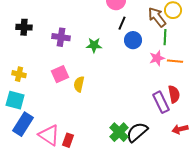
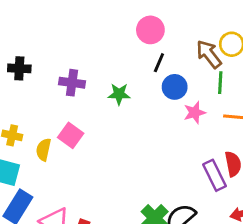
pink star: (157, 58) -> (195, 113), moved
pink square: (60, 74) -> (71, 135), turned -30
yellow semicircle: (79, 84) -> (44, 150), moved

